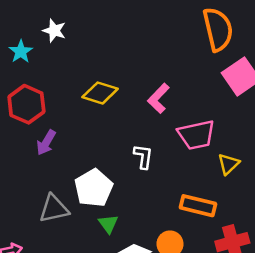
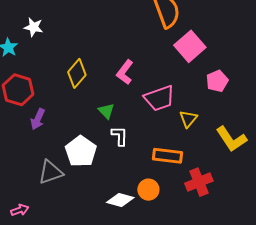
yellow diamond: (100, 93) -> (77, 73), turned -60
white L-shape: (143, 156) -> (120, 136), moved
green triangle: (108, 224) -> (106, 111), moved

